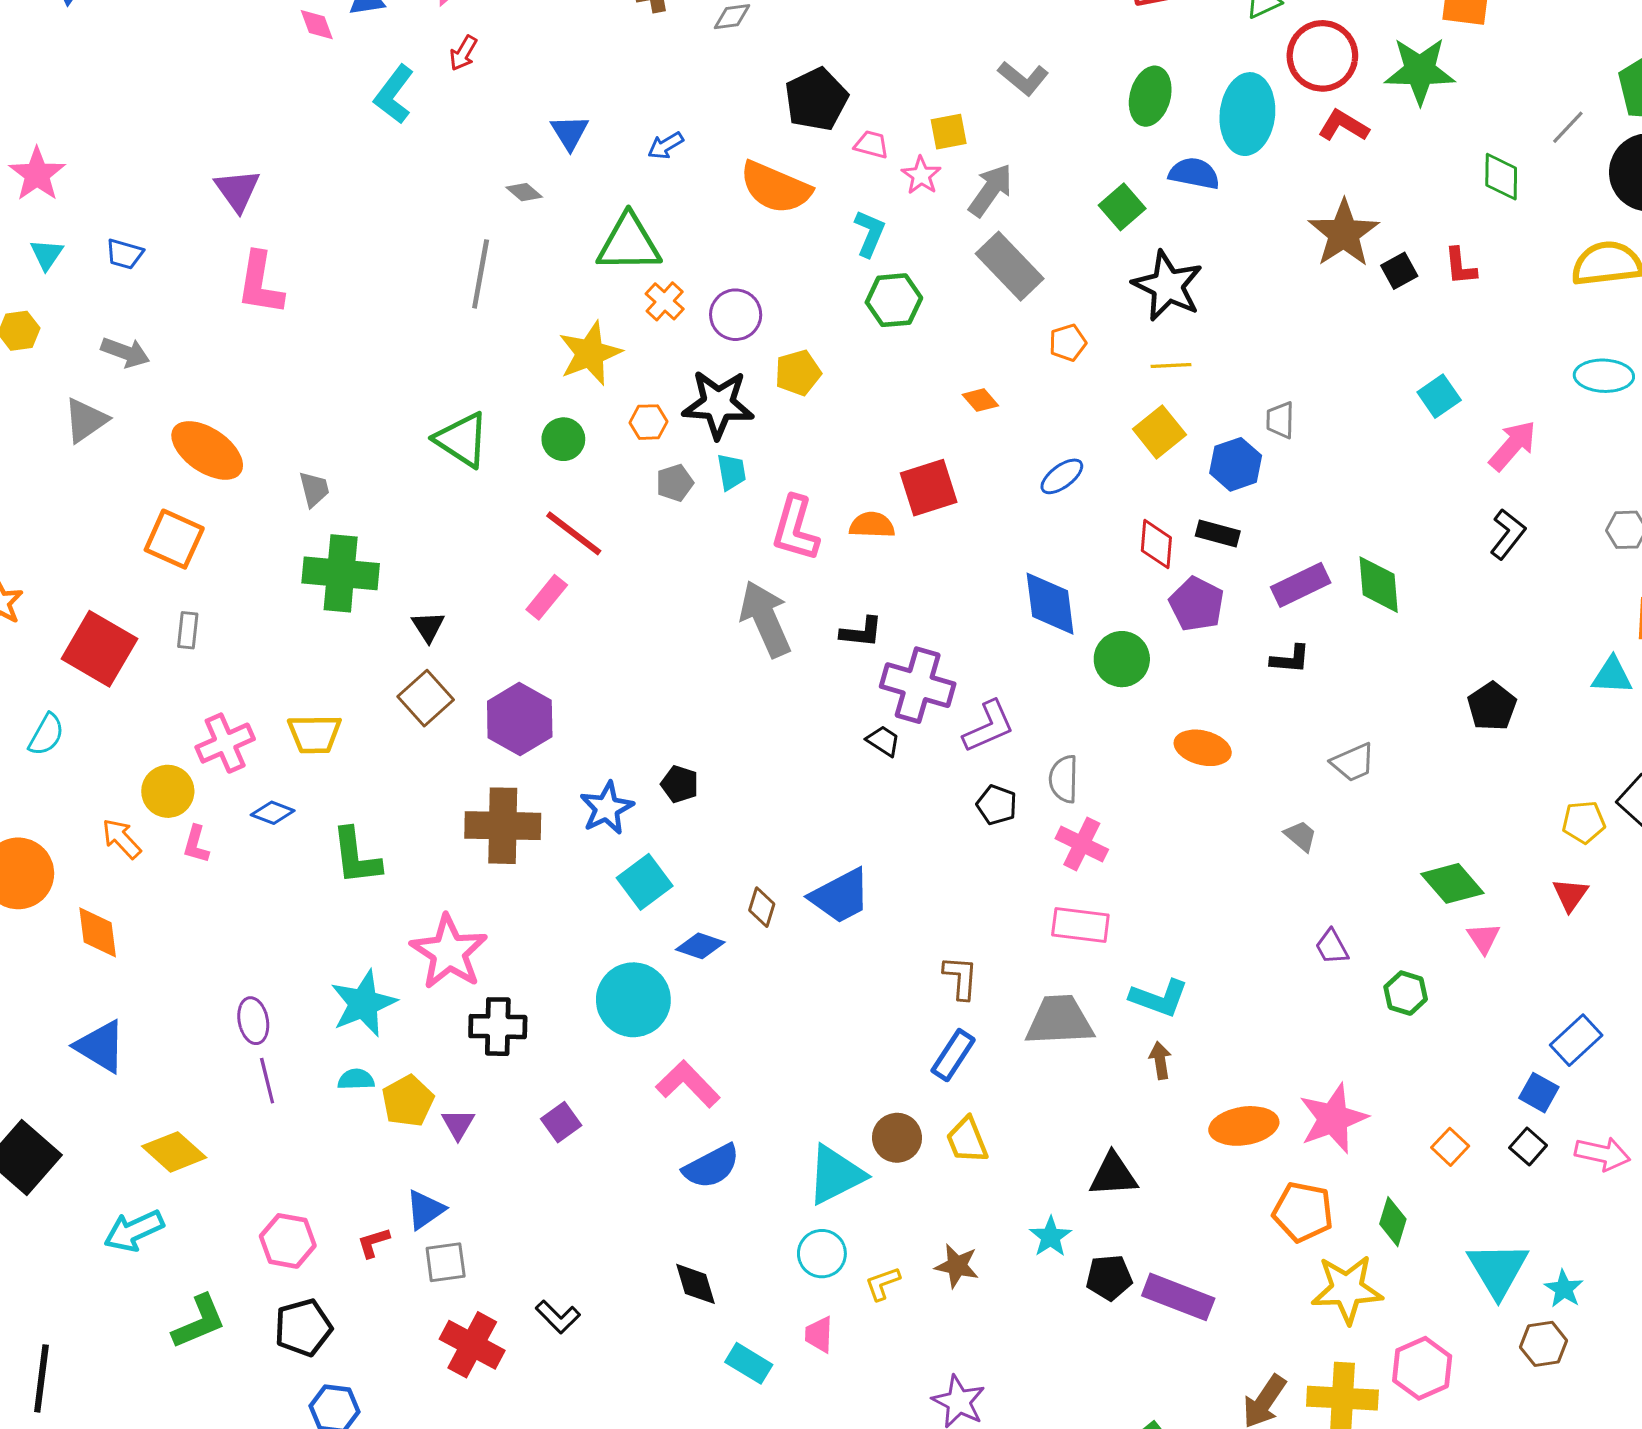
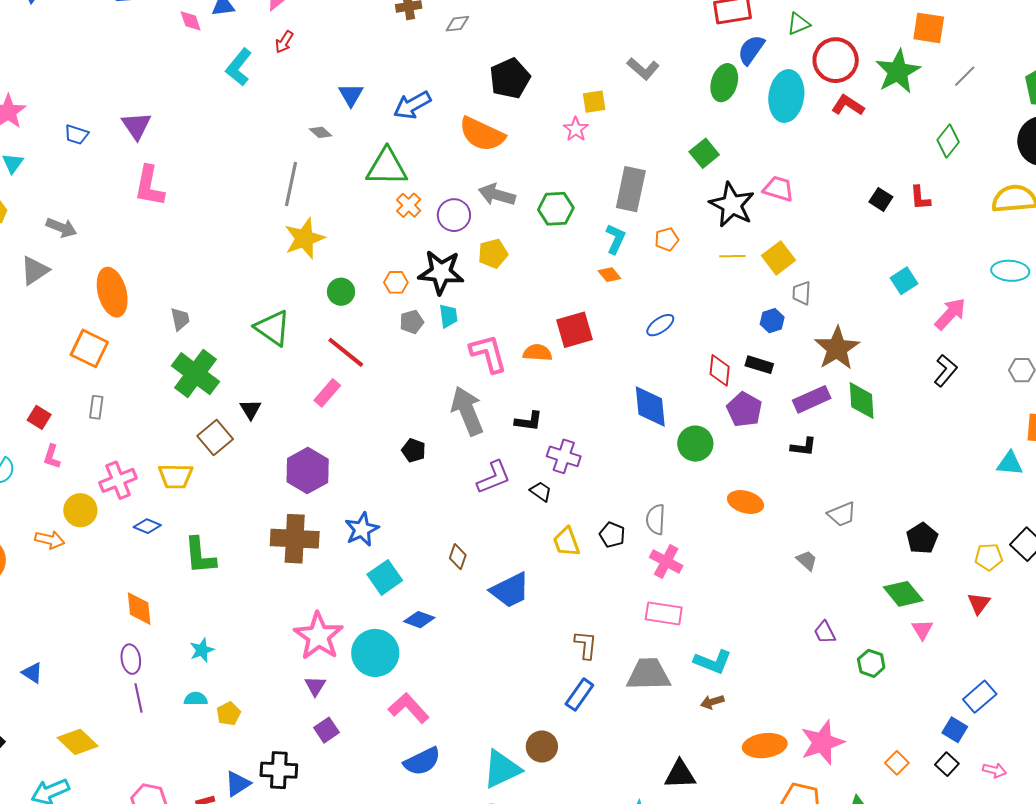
green star: (1420, 71) -> (898, 71), turned -30
gray line: (1568, 127) -> (965, 76), moved
blue arrow: (666, 145) -> (412, 105), size x1.6
pink trapezoid: (871, 145) -> (778, 189), moved, size x1.4
blue semicircle: (1194, 173) -> (751, 50), moved, turned -68
green diamond: (1501, 177) -> (948, 141), turned 36
gray arrow: (991, 190) -> (497, 195), moved, turned -111
cyan L-shape: (870, 233) -> (616, 239), moved
brown star: (1344, 233) -> (837, 348), moved
blue trapezoid: (125, 254) -> (76, 135), moved
gray rectangle: (1010, 266) -> (631, 189), turned 54
black square: (1399, 271) -> (881, 199), turned -30
yellow star: (590, 353) -> (304, 238), moved
yellow square: (1159, 432) -> (778, 258), moved
green triangle: (462, 440) -> (273, 328), moved
orange ellipse: (207, 450) -> (112, 292), turned 39
blue hexagon: (1236, 464) -> (772, 321), size x0.7
pink L-shape: (795, 529) -> (488, 354), turned 147
green cross: (341, 573) -> (195, 374), turned 30
red square: (99, 649) -> (39, 417), size x0.5
purple cross: (918, 685) -> (564, 456), size x0.7
brown square: (426, 698) -> (215, 437), moved
black pentagon: (1492, 706) -> (922, 538), moved
purple L-shape: (989, 726) -> (494, 477), moved
black pentagon: (680, 784) -> (414, 450), moved
orange arrow: (122, 839) -> (50, 540), turned 144
pink L-shape: (196, 844) -> (52, 457), moved
brown diamond: (762, 907) -> (458, 557), moved
orange diamond: (98, 932) -> (139, 609), moved
pink star: (449, 952) -> (319, 636), moved
cyan star: (363, 1003) -> (202, 650), size x0.6
black cross: (498, 1027) -> (279, 770), moved
blue triangle: (101, 1046) -> (32, 673), size x0.6
brown arrow: (1160, 1060) -> (712, 702), turned -100
yellow pentagon: (408, 1101) -> (229, 714), size x0.7
purple triangle: (458, 1124) -> (315, 686), moved
yellow trapezoid: (967, 1140) -> (566, 542), moved
pink arrow: (1603, 1154) -> (995, 770), size x0.7

